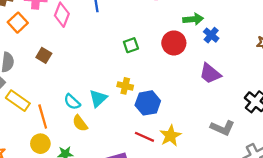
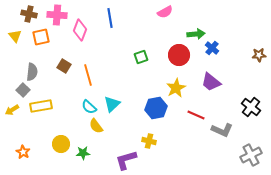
orange square: (18, 23) -> (41, 37), turned 30
yellow cross: (125, 86) -> (149, 141), moved
yellow rectangle: (18, 101) -> (41, 106), turned -45
orange line: (43, 116) -> (88, 75), moved
yellow star: (170, 136) -> (176, 88), moved
red line: (144, 137) -> (196, 115), moved

